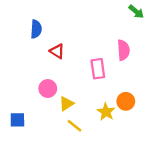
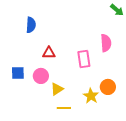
red triangle: (57, 51) -> (49, 53), moved, turned -32
blue square: (17, 120) -> (18, 73), moved
yellow line: (75, 126) -> (64, 108), turned -40

